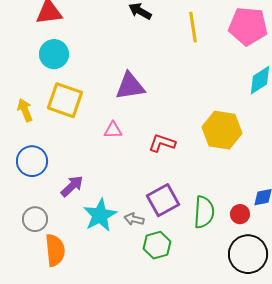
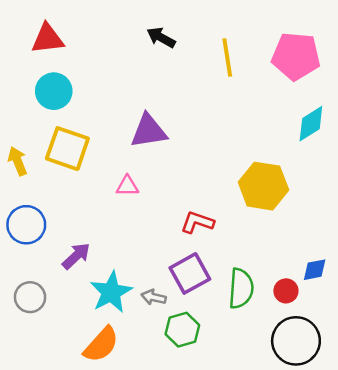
red L-shape: (162, 143) -> (197, 222), moved
orange semicircle: (55, 250) -> (101, 345), moved, turned 48

